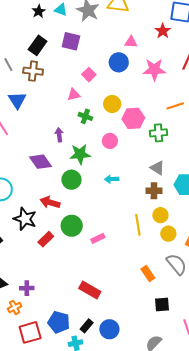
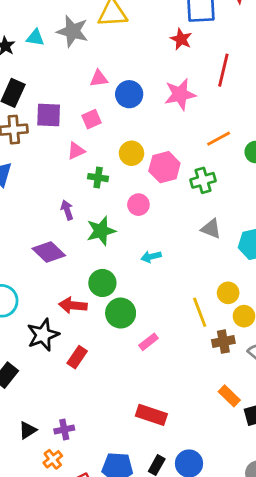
purple square: (71, 41) -> (49, 115), moved
pink triangle: (131, 42) -> (99, 79), moved
pink square: (89, 75) -> (92, 119), turned 32
green circle: (71, 180) -> (102, 283), moved
brown cross: (154, 191) -> (223, 342), moved
black star: (25, 219) -> (43, 335), turned -30
green circle: (72, 226) -> (121, 313), moved
orange rectangle: (148, 273) -> (229, 396), moved

